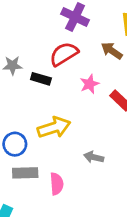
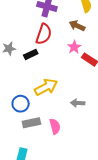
red semicircle: (64, 54) -> (44, 34), turned 150
black rectangle: (41, 79) -> (31, 54), turned -32
pink star: (90, 84) -> (74, 47), moved

